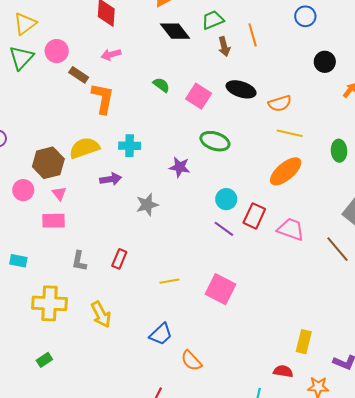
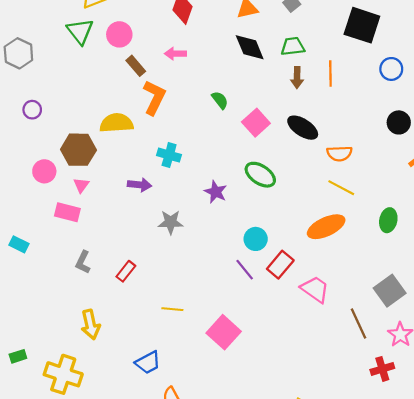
green triangle: (21, 58) -> (80, 31), turned -36
yellow semicircle: (84, 148) -> (116, 123), moved
yellow cross: (50, 303) -> (63, 374), moved

